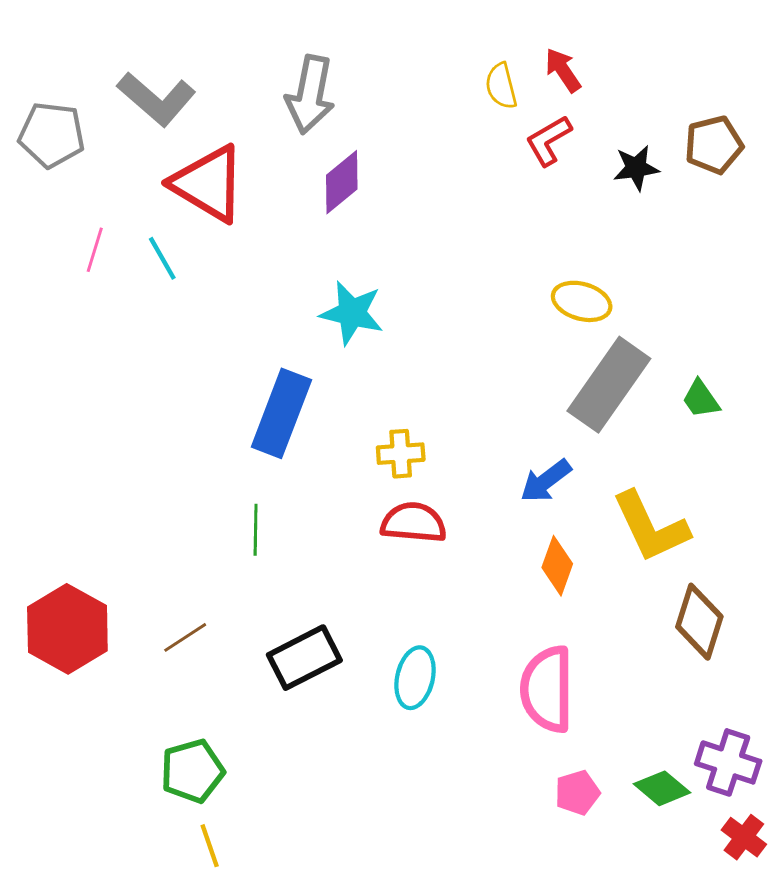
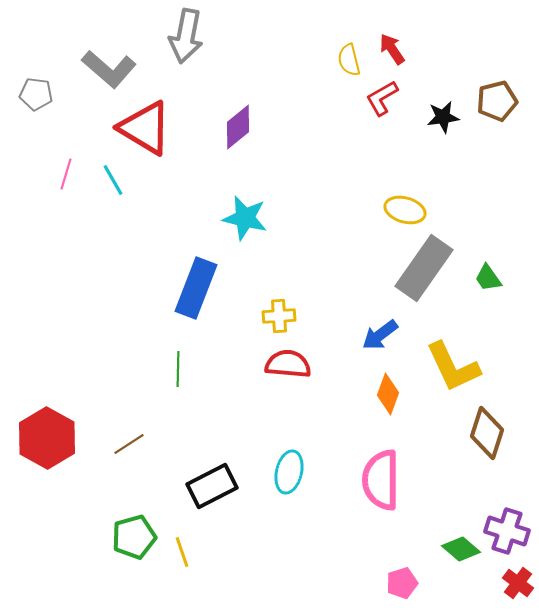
gray arrow: (310, 95) -> (186, 36), moved
gray pentagon: (52, 135) -> (36, 94), size x0.7
black rectangle: (304, 658) -> (212, 486), moved
pink pentagon: (577, 793) -> (402, 583), moved
yellow line: (210, 846) -> (182, 552), moved

